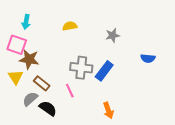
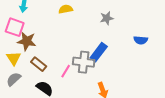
gray cross: (81, 68) -> (84, 62), moved
pink line: (70, 91) -> (66, 71), turned 56
gray semicircle: (30, 99) -> (14, 79), moved

